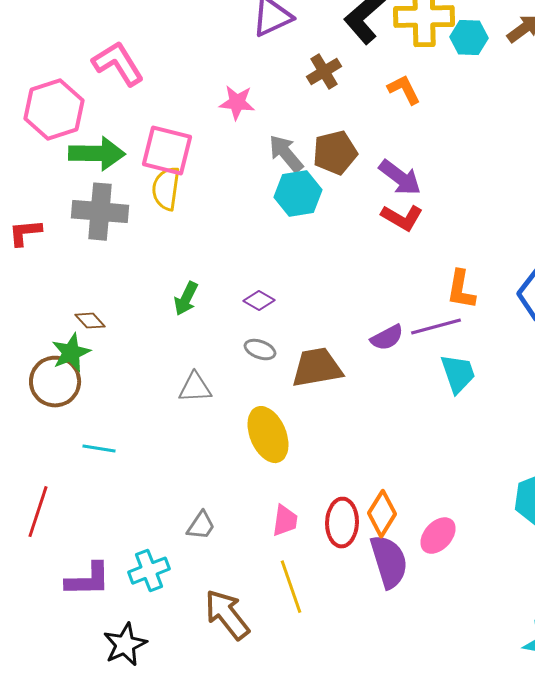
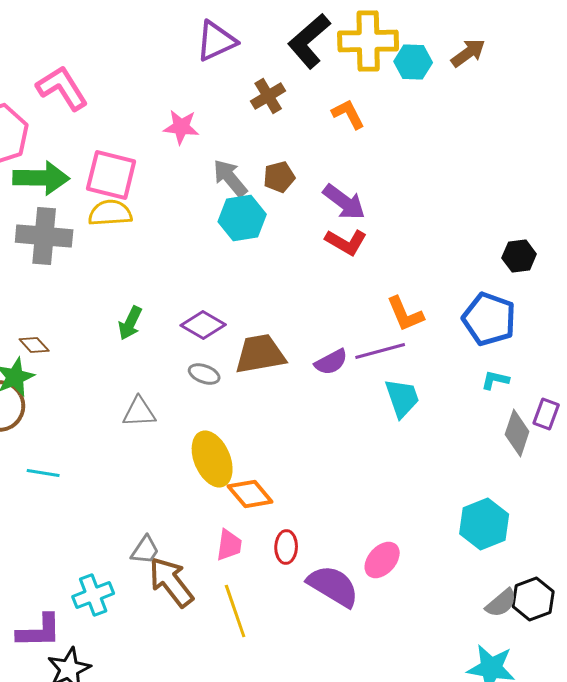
brown pentagon: (335, 153) -> (279, 177), size x0.7
yellow semicircle: (166, 189) -> (110, 213), turned 78
orange L-shape: (461, 290) -> (405, 314), turned -33
purple diamond: (259, 301) -> (203, 325), size x1.4
brown trapezoid: (317, 368) -> (260, 354), moved
orange diamond: (382, 514) -> (250, 494), moved, turned -72
red ellipse: (342, 523) -> (286, 547), size x0.7
purple semicircle: (389, 562) -> (333, 586), turned -42
purple L-shape: (88, 580) -> (39, 631), moved
brown arrow: (227, 615) -> (171, 582), moved

